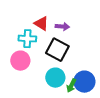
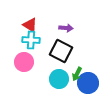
red triangle: (41, 24) -> (30, 25), moved
green arrow: (71, 86) -> (77, 74), moved

